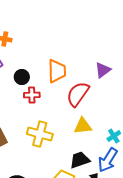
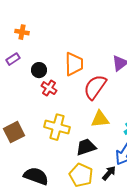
red cross: (32, 95) -> (49, 88), turned 35
black trapezoid: (80, 160) -> (86, 147), moved

